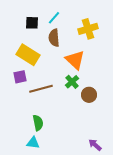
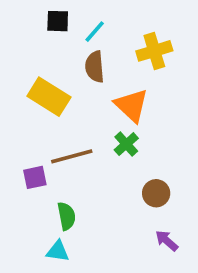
black square: (32, 23) -> (58, 21), moved
purple square: (20, 77) -> (35, 177), moved
brown circle: (89, 95) -> (156, 193), moved
purple arrow: (95, 145) -> (167, 241), moved

